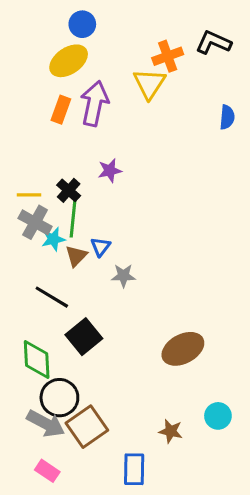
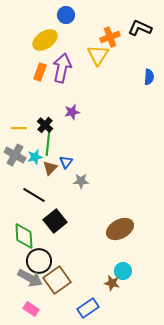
blue circle: (82, 24) -> (66, 15), moved
gray cross: (35, 222) -> (15, 155), moved
cyan circle: (218, 416) -> (123, 271), moved
blue rectangle: (134, 469) -> (88, 308), turned 55

